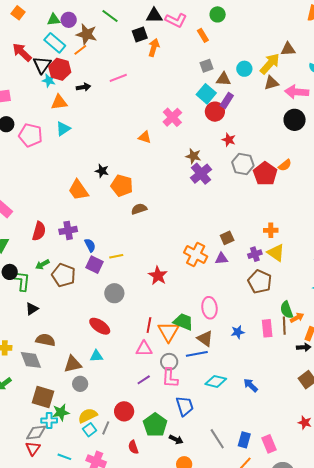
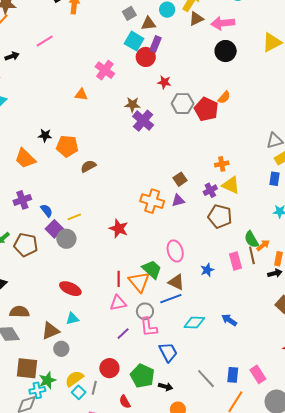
purple square: (95, 265) -> (54, 229), turned 30
gray circle: (114, 293) -> (66, 239), moved
green trapezoid: (183, 322) -> (152, 269), turned 30

